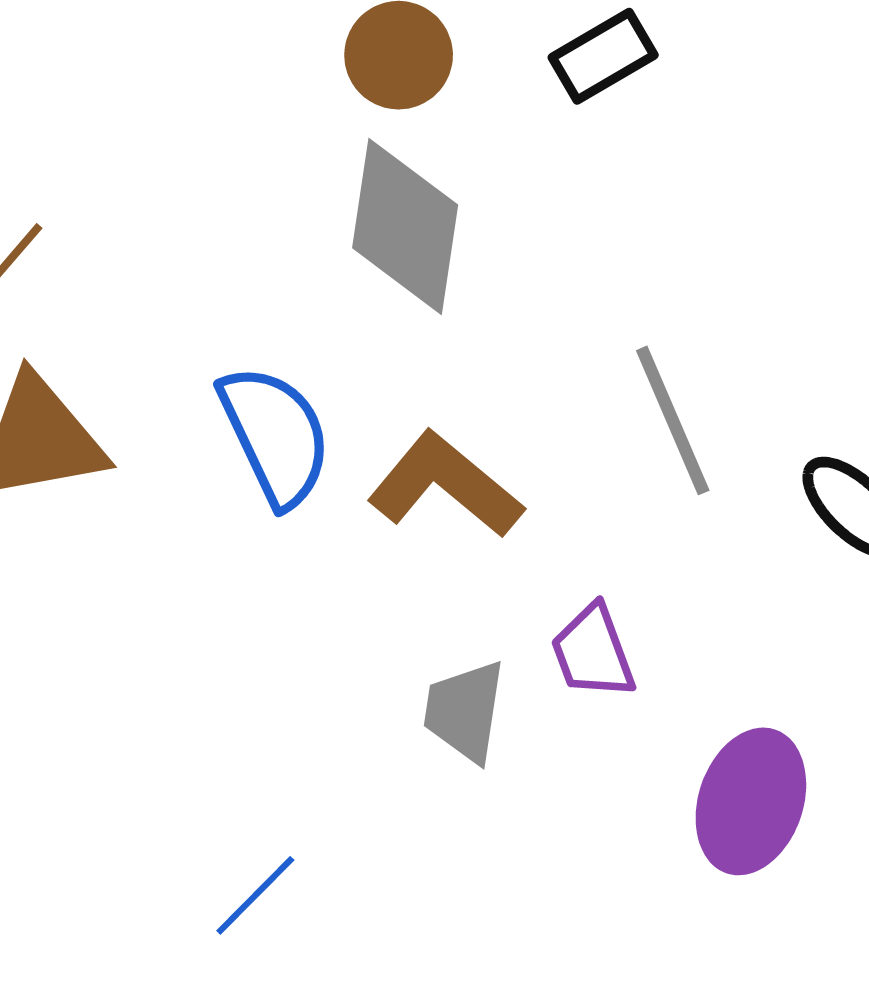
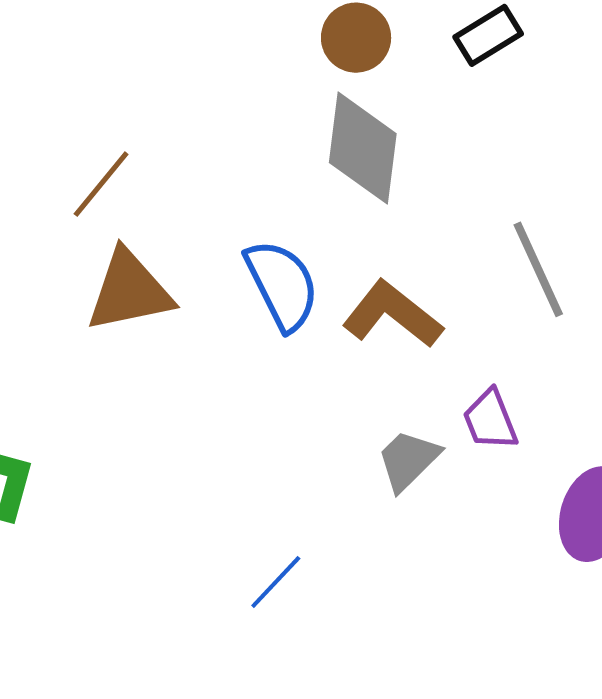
gray trapezoid: (465, 711) -> (408, 460), turned 38

